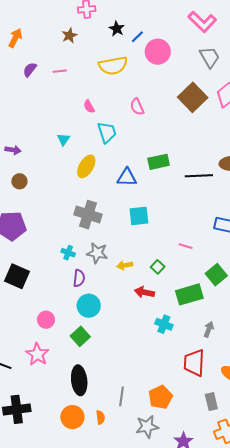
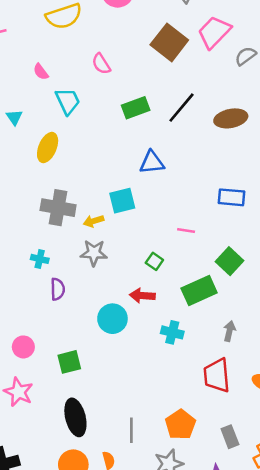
green rectangle: (159, 162) -> (136, 108), moved
black line: (199, 176) -> (181, 108), moved, turned -40
blue triangle: (127, 177) -> (152, 162), moved
gray star: (97, 253) -> (94, 253), moved
yellow arrow: (125, 265) -> (94, 221), moved
cyan circle: (89, 306) -> (112, 319), moved
green square: (80, 336) -> (69, 362), turned 36
gray rectangle: (211, 402) -> (230, 437), moved

